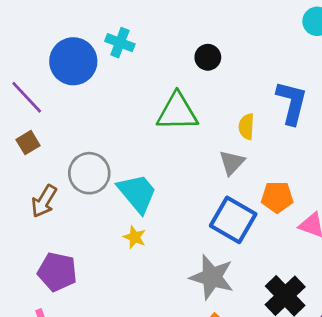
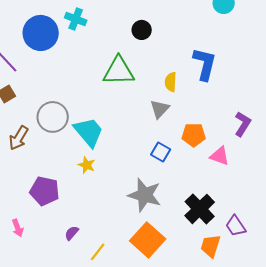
blue square: (233, 220) -> (161, 152), size x0.6
purple pentagon: (57, 272) -> (45, 191), moved

